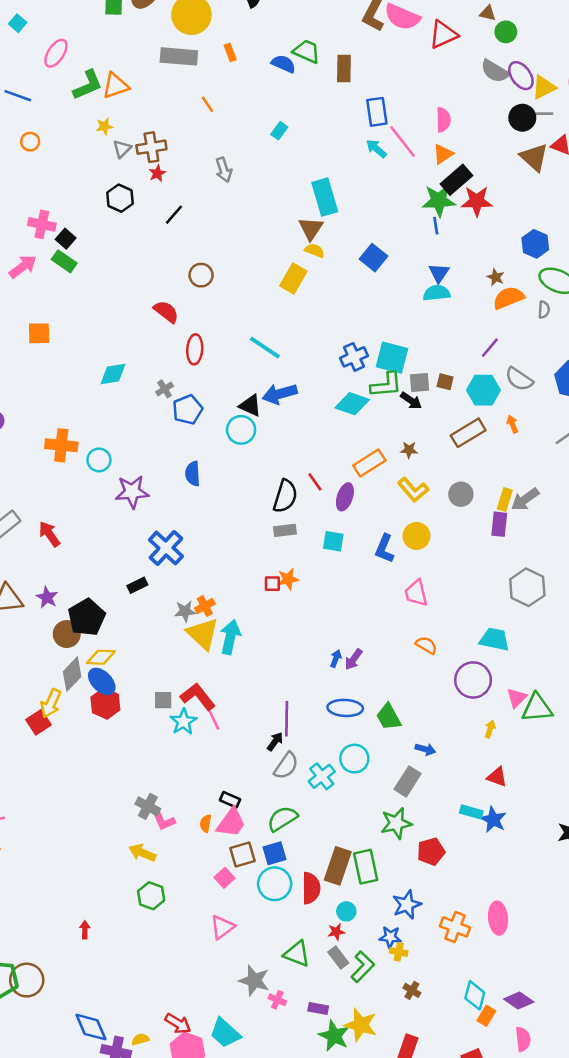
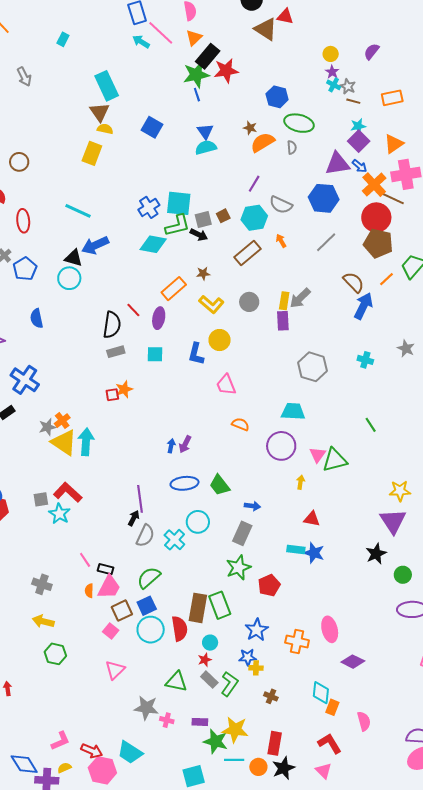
brown square: (445, 382) -> (223, 216), turned -32
pink line: (214, 720) -> (85, 560), moved
pink L-shape: (163, 820) -> (60, 741), moved, turned -80
purple diamond: (519, 1001) -> (353, 662), moved

